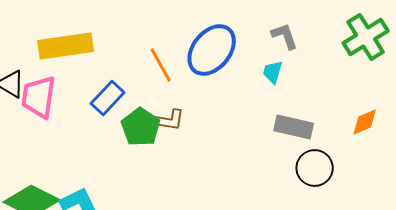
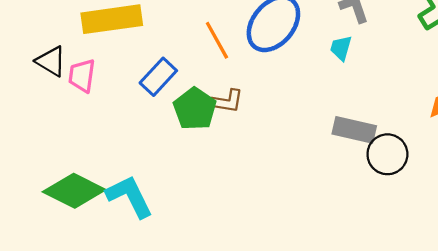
pink trapezoid: (39, 97) -> (82, 76), size x0.7
gray rectangle: (294, 127) -> (354, 130), moved

